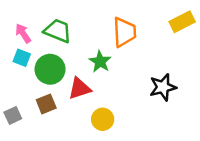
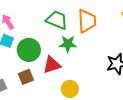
green trapezoid: (58, 31) -> (57, 20), moved
green star: (100, 62) -> (68, 44), turned -30

